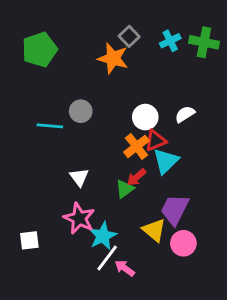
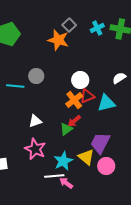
white semicircle: (185, 114) -> (119, 78), moved
cyan triangle: (166, 161) -> (106, 103), moved, turned 30
white triangle: (79, 177) -> (35, 121), turned 48
cyan star: (103, 236) -> (63, 161), moved
white line: (107, 258) -> (54, 176), turned 48

